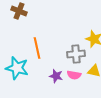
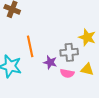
purple star: (56, 76) -> (50, 62), moved

